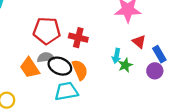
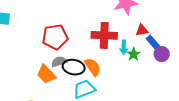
red cross: (78, 38) -> (104, 35), moved, size x1.4
red triangle: (139, 42) -> (142, 30), turned -40
blue rectangle: (159, 54) -> (153, 43), moved

